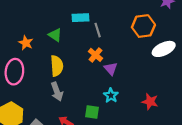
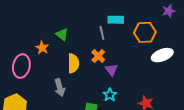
cyan rectangle: (80, 18) -> (116, 20), moved
orange star: (26, 43) -> (42, 48), moved
yellow semicircle: (57, 66) -> (73, 63), moved

